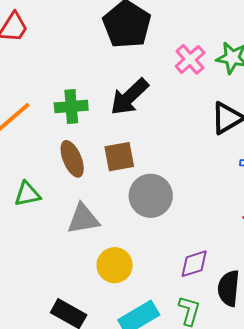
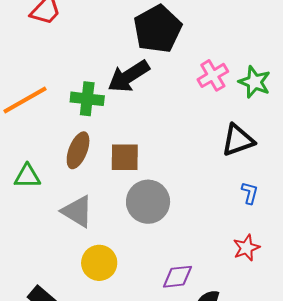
black arrow: (129, 97) -> (129, 76), moved
brown ellipse: (72, 159) -> (78, 150), turned 33
gray triangle: (83, 219) -> (77, 211), turned 30

